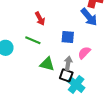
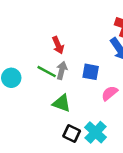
gray arrow: (68, 63) -> (62, 70), moved
black square: (66, 75) -> (72, 133), moved

